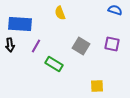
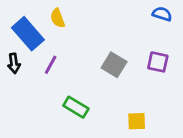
yellow semicircle: (60, 13) -> (58, 18), moved
blue rectangle: (20, 24) -> (28, 34), turned 45
green rectangle: (54, 64) -> (76, 107), moved

